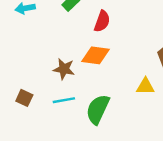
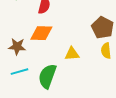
yellow triangle: (145, 86) -> (72, 54), moved

